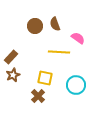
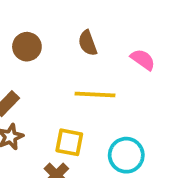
brown circle: (35, 26) -> (27, 47), moved
pink semicircle: (78, 38) -> (143, 60), moved

